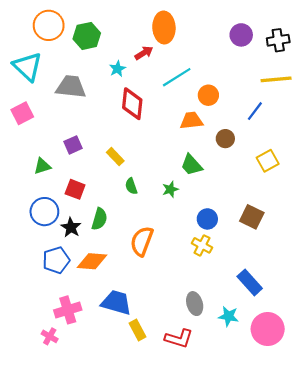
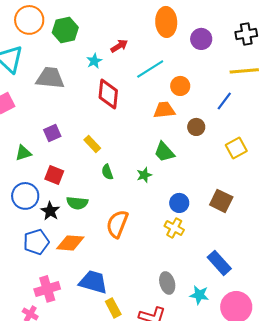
orange ellipse: (164, 28) -> (166, 22), moved
purple circle: (241, 35) -> (201, 39), moved
green semicircle: (99, 219) -> (77, 203), turned 80

